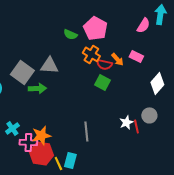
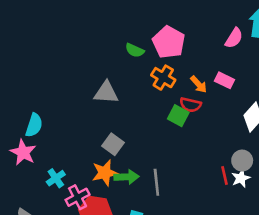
red semicircle: (104, 64) -> (190, 105), moved
gray square: (22, 72) -> (113, 144), moved, size x0.7
green arrow: (37, 88) -> (127, 177), moved
white star: (126, 122) -> (241, 178), moved
orange star: (41, 135) -> (105, 173), moved
pink cross: (28, 142) -> (78, 197), turned -30

